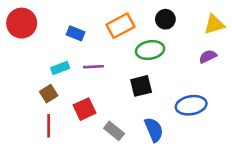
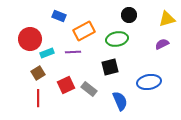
red circle: (22, 23) -> (30, 39), moved
orange rectangle: (120, 26) -> (84, 31), moved
blue rectangle: (76, 33) -> (59, 16), moved
gray rectangle: (114, 131) -> (89, 89), moved

